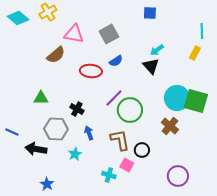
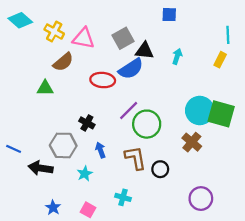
yellow cross: (48, 12) -> (54, 32), moved, turned -30
cyan arrow: (157, 50) -> (177, 56), turned 144
blue semicircle: (116, 61) -> (131, 69), size x1.6
black triangle: (151, 66) -> (144, 51), moved, turned -42
green triangle: (41, 98) -> (45, 88), moved
pink square: (127, 165) -> (88, 210), moved

